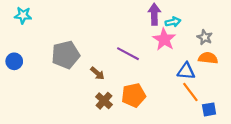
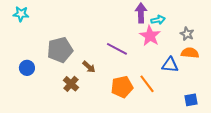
blue circle: (14, 61) -> (27, 68), moved
orange line: (190, 92) -> (147, 84), moved
brown cross: (104, 101) -> (71, 84), moved

